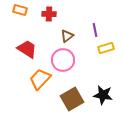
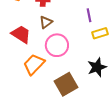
brown triangle: (67, 36) -> (46, 22), moved
black star: (103, 95) -> (97, 67), moved, turned -30

